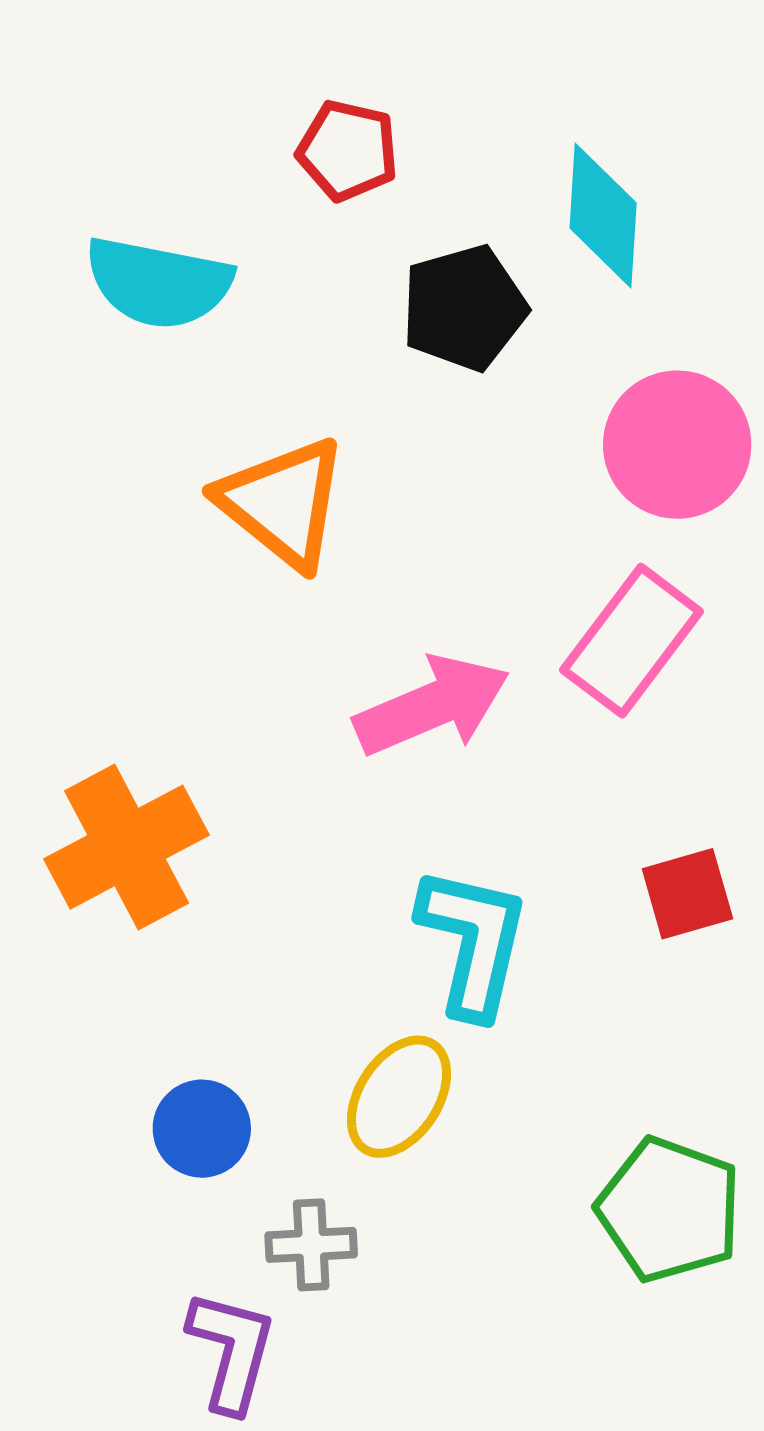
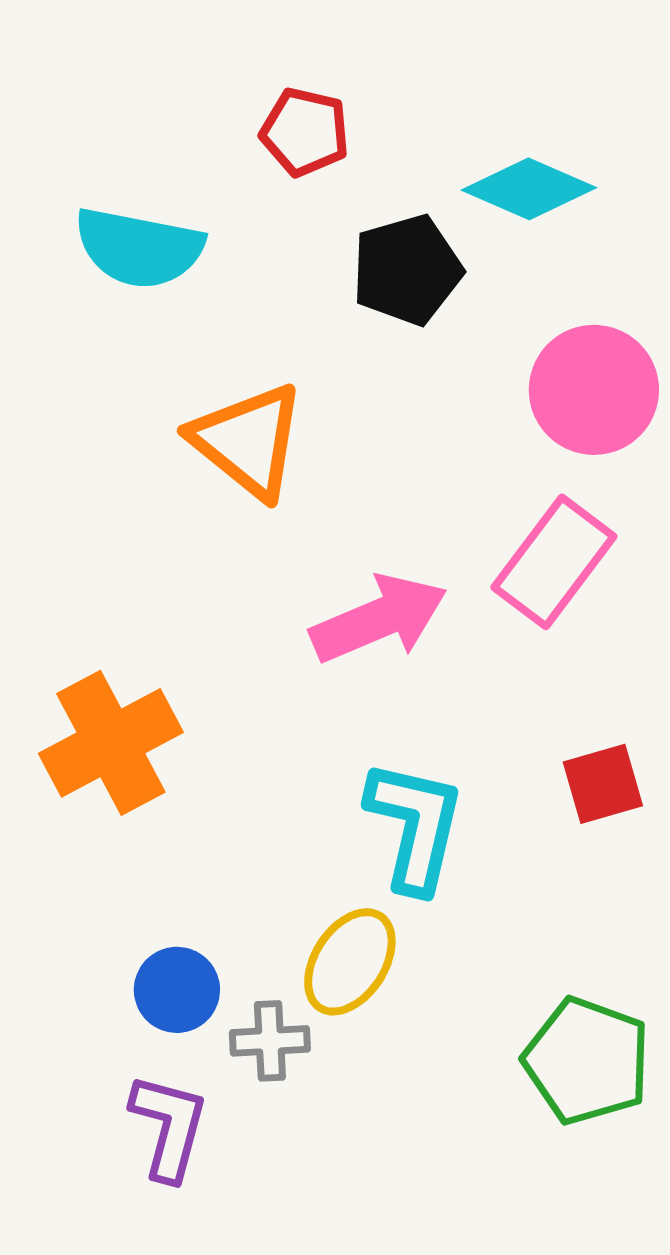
cyan diamond: (603, 215) -> (529, 189), turned -70
gray cross: (311, 1245) -> (270, 1041), moved
purple L-shape: (231, 1351) -> (169, 1127), moved

